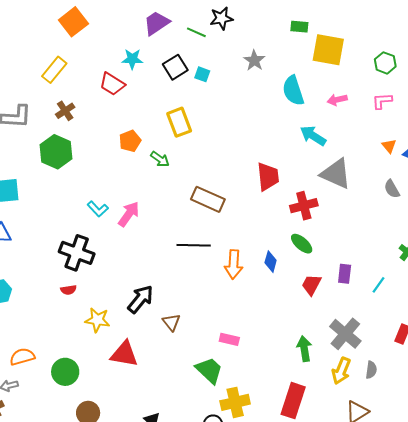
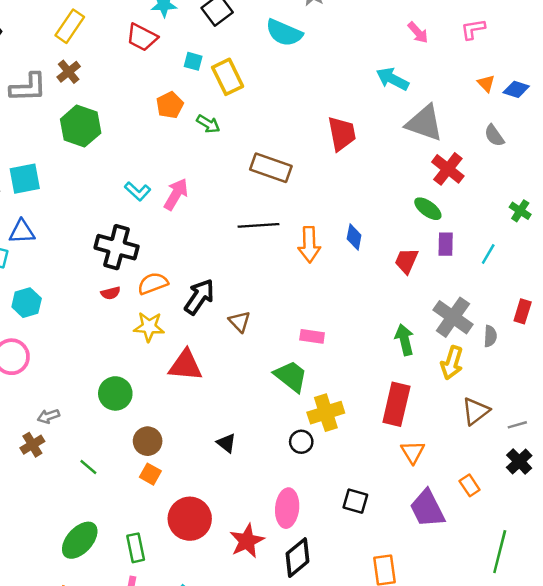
cyan square: (202, 74) -> (193, 61), moved
cyan semicircle: (293, 91) -> (284, 33), moved, turned -44
pink arrow: (337, 100) -> (418, 33), turned -114
brown cross: (65, 111) -> (69, 72), moved
red cross: (304, 206) -> (448, 169), moved, turned -32
green ellipse: (302, 244) -> (428, 209), moved
orange semicircle: (22, 357) -> (153, 283), moved
gray semicircle: (371, 370) -> (490, 336), moved

